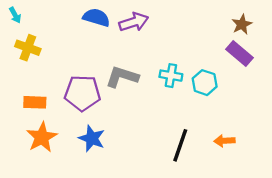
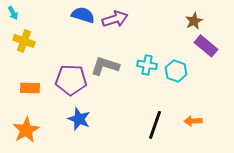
brown star: (242, 24) -> (194, 21), moved
orange star: (42, 137) -> (26, 130), moved

